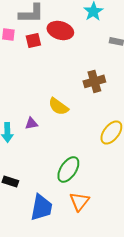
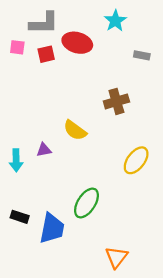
orange triangle: (79, 201) -> (116, 257), moved
blue trapezoid: (41, 207) -> (52, 228), moved

